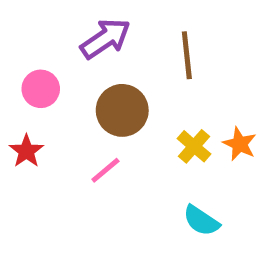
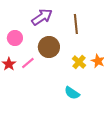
pink line: (105, 170) -> (28, 63), moved
cyan semicircle: (201, 221) -> (72, 93), moved

